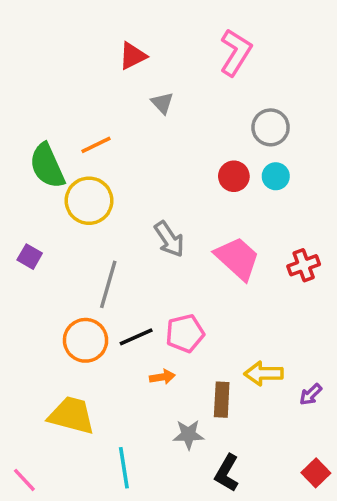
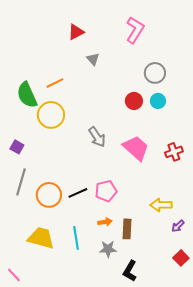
gray line: (108, 284) -> (21, 182), moved
yellow arrow: (264, 373) -> (161, 205), moved
orange arrow: (162, 377) -> (105, 222), moved
cyan line: (124, 468) -> (76, 238), moved
red square: (316, 473) -> (181, 258), moved

